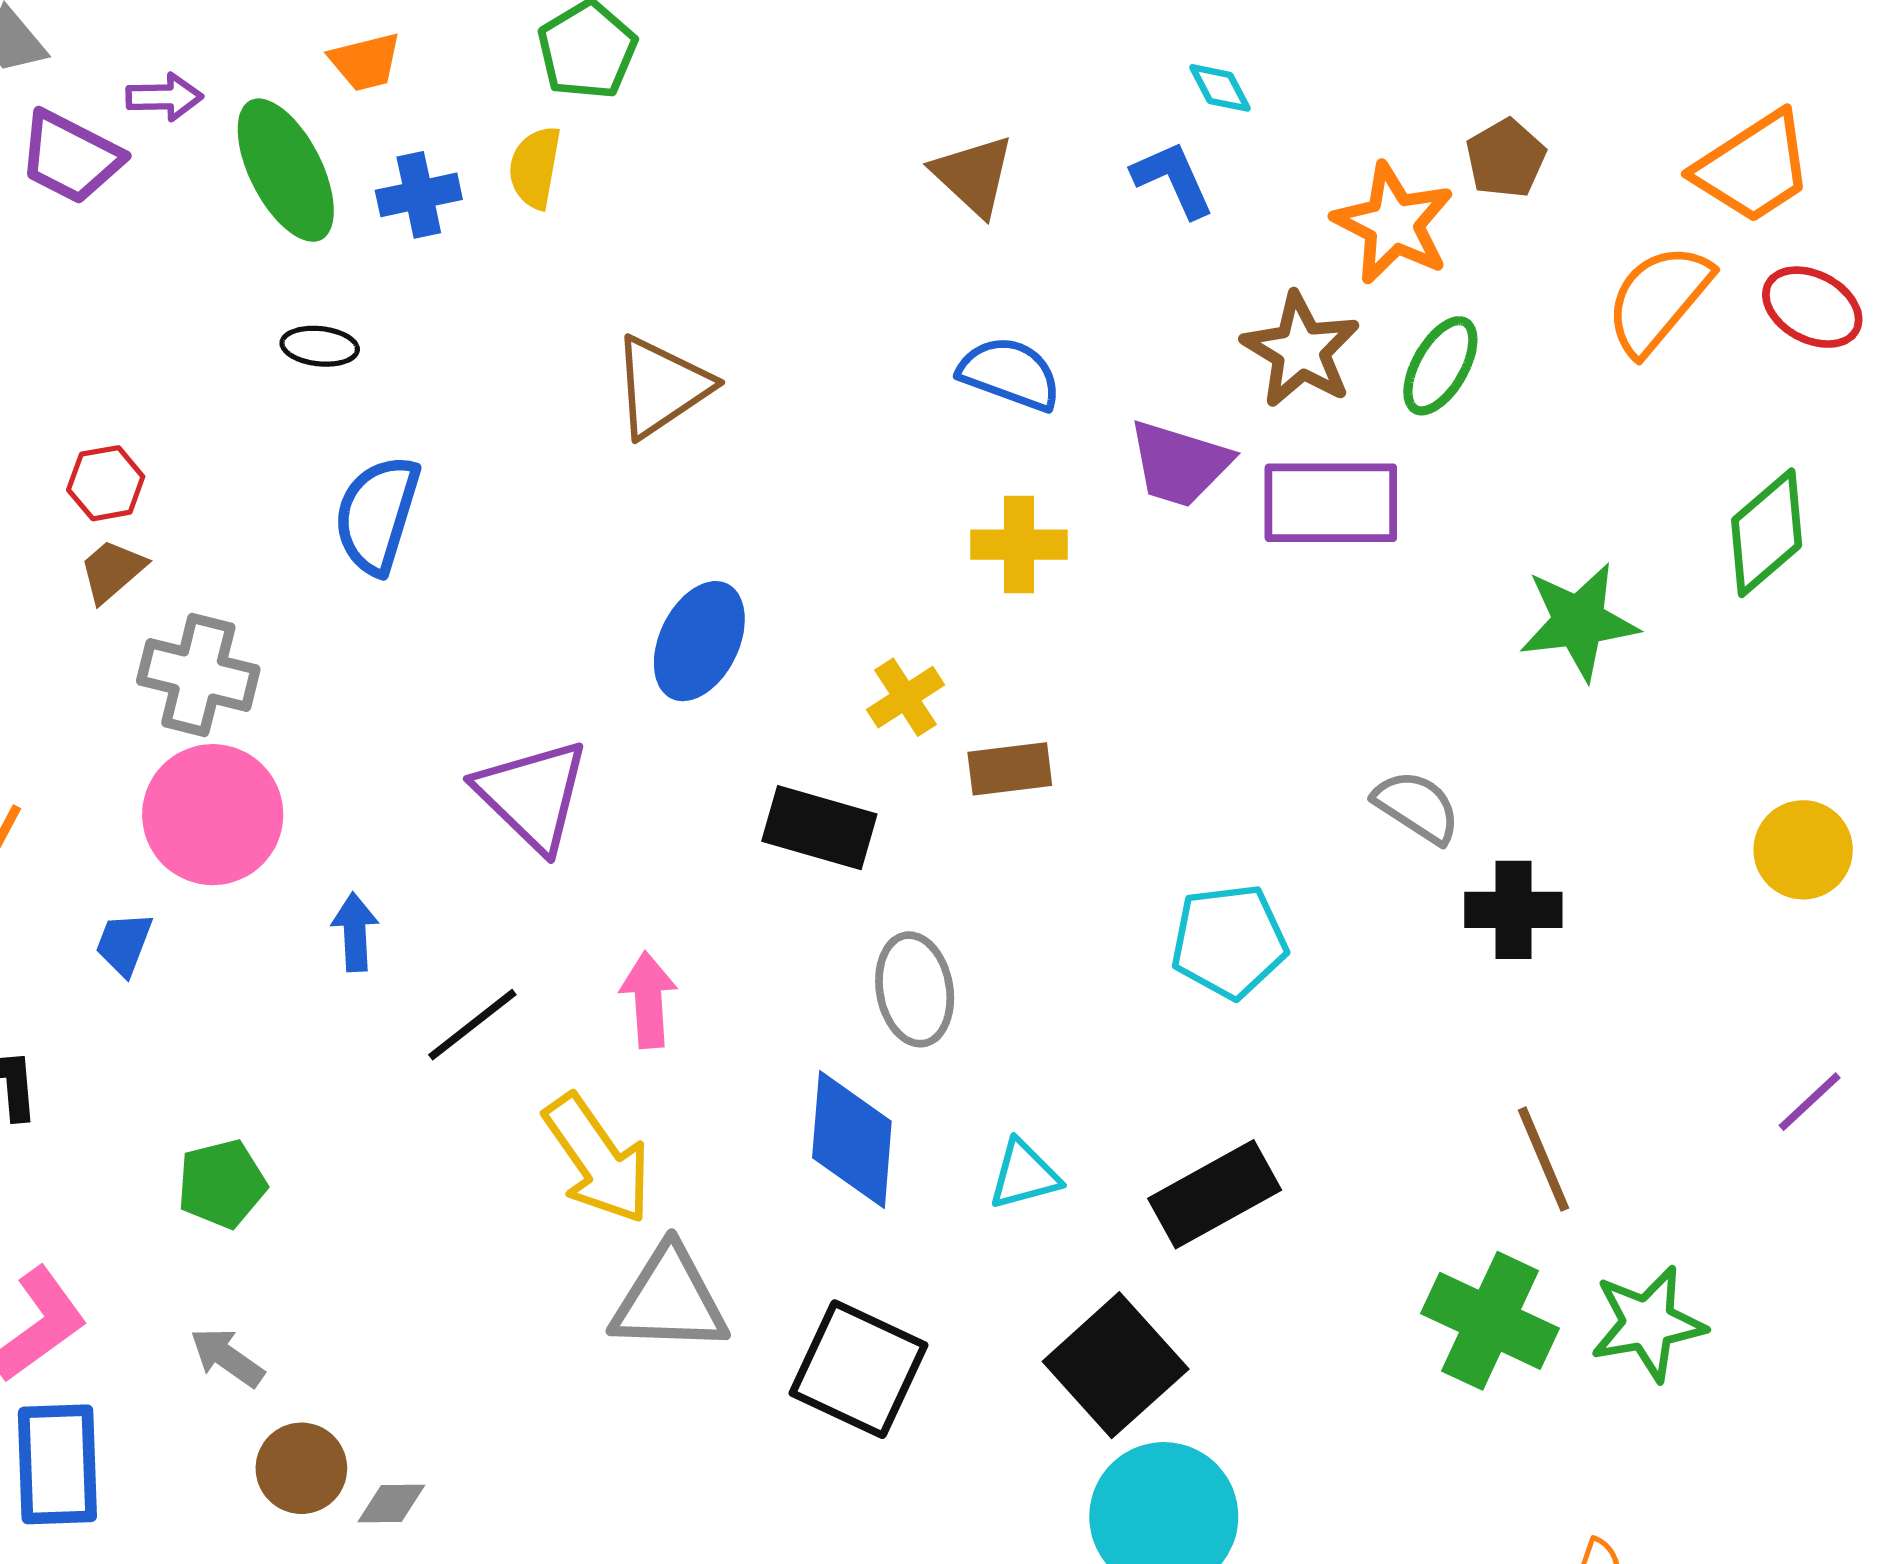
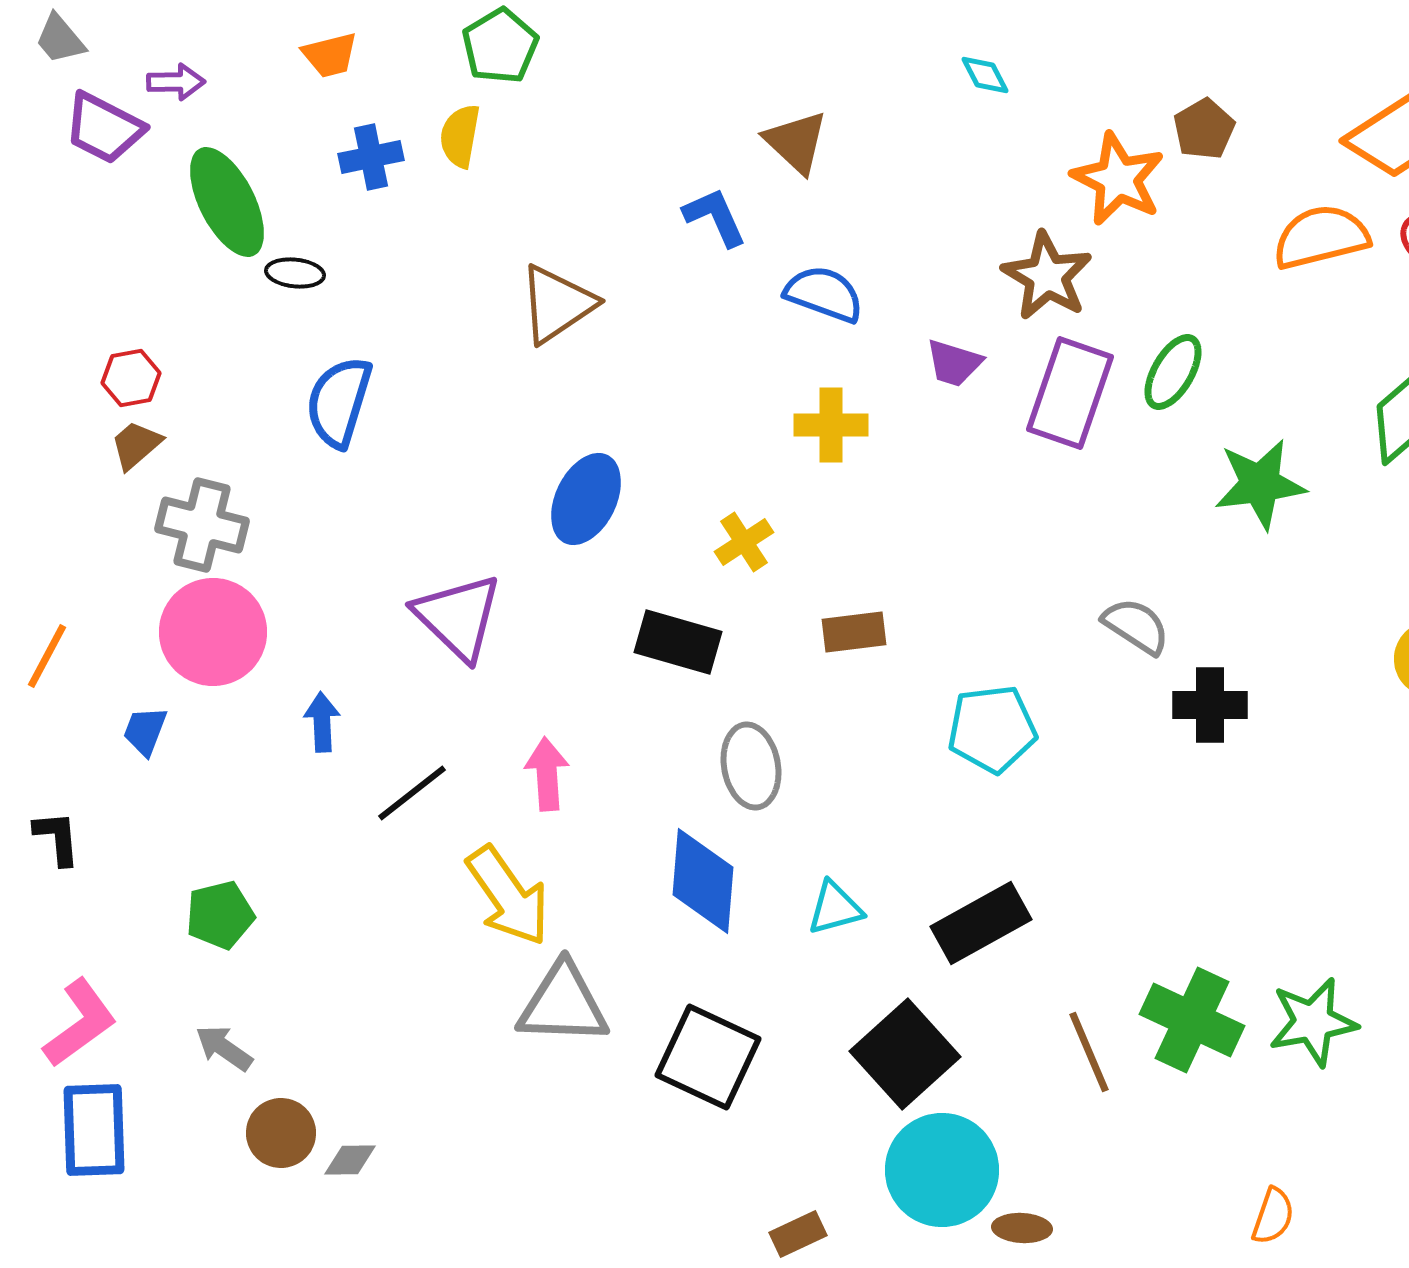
green ellipse: (286, 170) -> (227, 202), moved
blue L-shape: (1173, 179) -> (715, 217), moved
orange semicircle: (1658, 299) -> (1321, 237), turned 36
green ellipse: (1440, 366) -> (1173, 372), moved
purple trapezoid: (1179, 464) -> (954, 363), size x0.7
purple rectangle: (1331, 503) -> (1070, 393), turned -71
brown rectangle: (1010, 769) -> (854, 632), moved
brown line: (1543, 1159) -> (1089, 1052), moved

